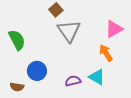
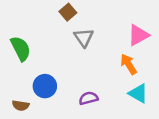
gray triangle: (69, 31) -> (84, 38), size x0.7
cyan triangle: (97, 77) -> (138, 93), moved

